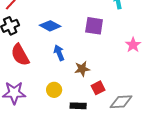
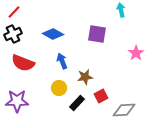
red semicircle: (20, 55) -> (23, 63), turned -40
yellow circle: (54, 90) -> (59, 88), moved
black rectangle: (78, 106) -> (77, 103), moved, turned -49

